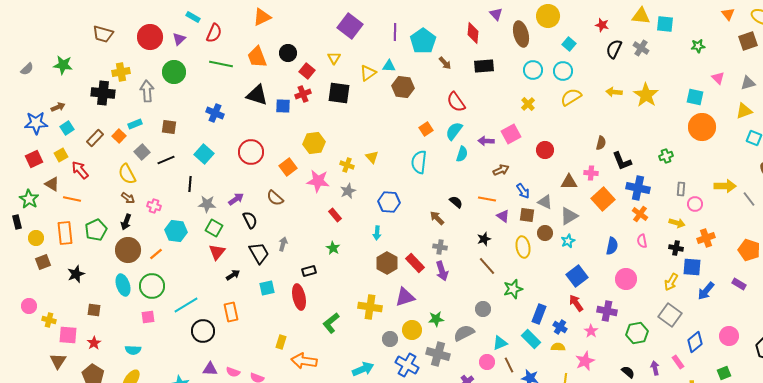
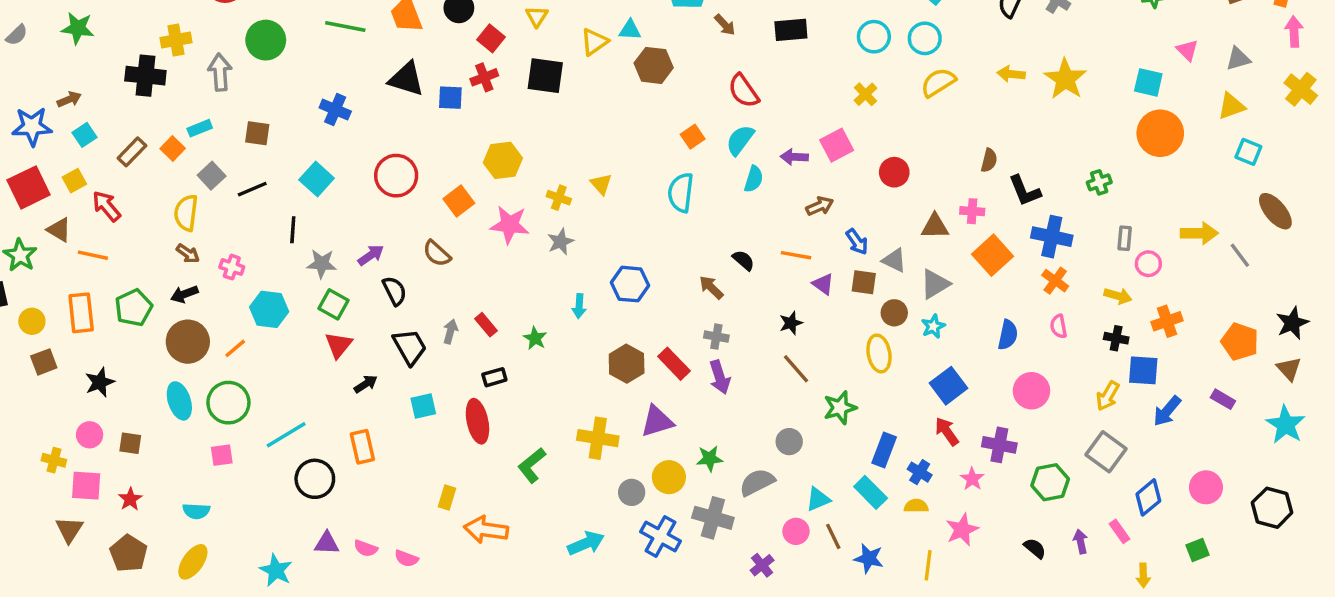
red square: (34, 159) -> (29, 187), size x1.4
yellow semicircle: (127, 174) -> (186, 213), turned 35
blue hexagon: (389, 202) -> (630, 284), moved
red rectangle: (335, 215) -> (486, 325), moved
black arrow: (126, 222) -> (184, 294), turned 49
cyan arrow: (377, 233) -> (579, 306), moved
yellow ellipse: (523, 247) -> (879, 353), moved
pink circle: (29, 306) -> (90, 435), moved

